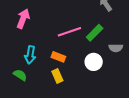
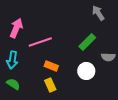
pink line: (69, 32) -> (40, 42), moved
cyan arrow: (30, 55) -> (12, 60), moved

